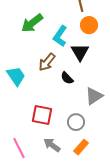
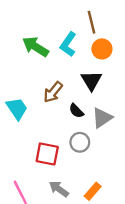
green arrow: (32, 23) -> (35, 47), turned 70
cyan L-shape: (60, 36) -> (68, 44), moved
gray triangle: (94, 96) -> (102, 118), moved
gray circle: (76, 122) -> (80, 142), moved

